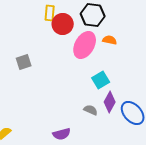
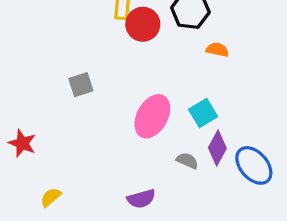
pink ellipse: (85, 45) -> (152, 116), moved

